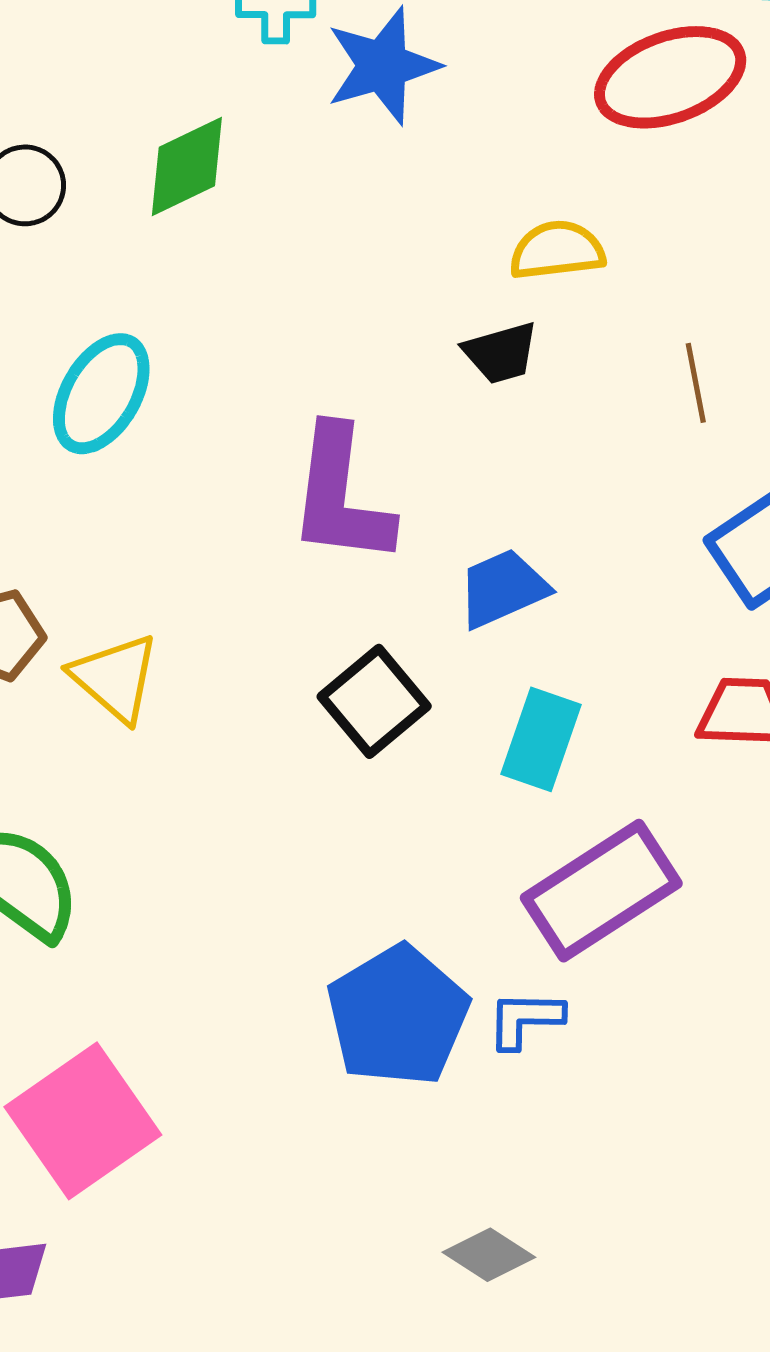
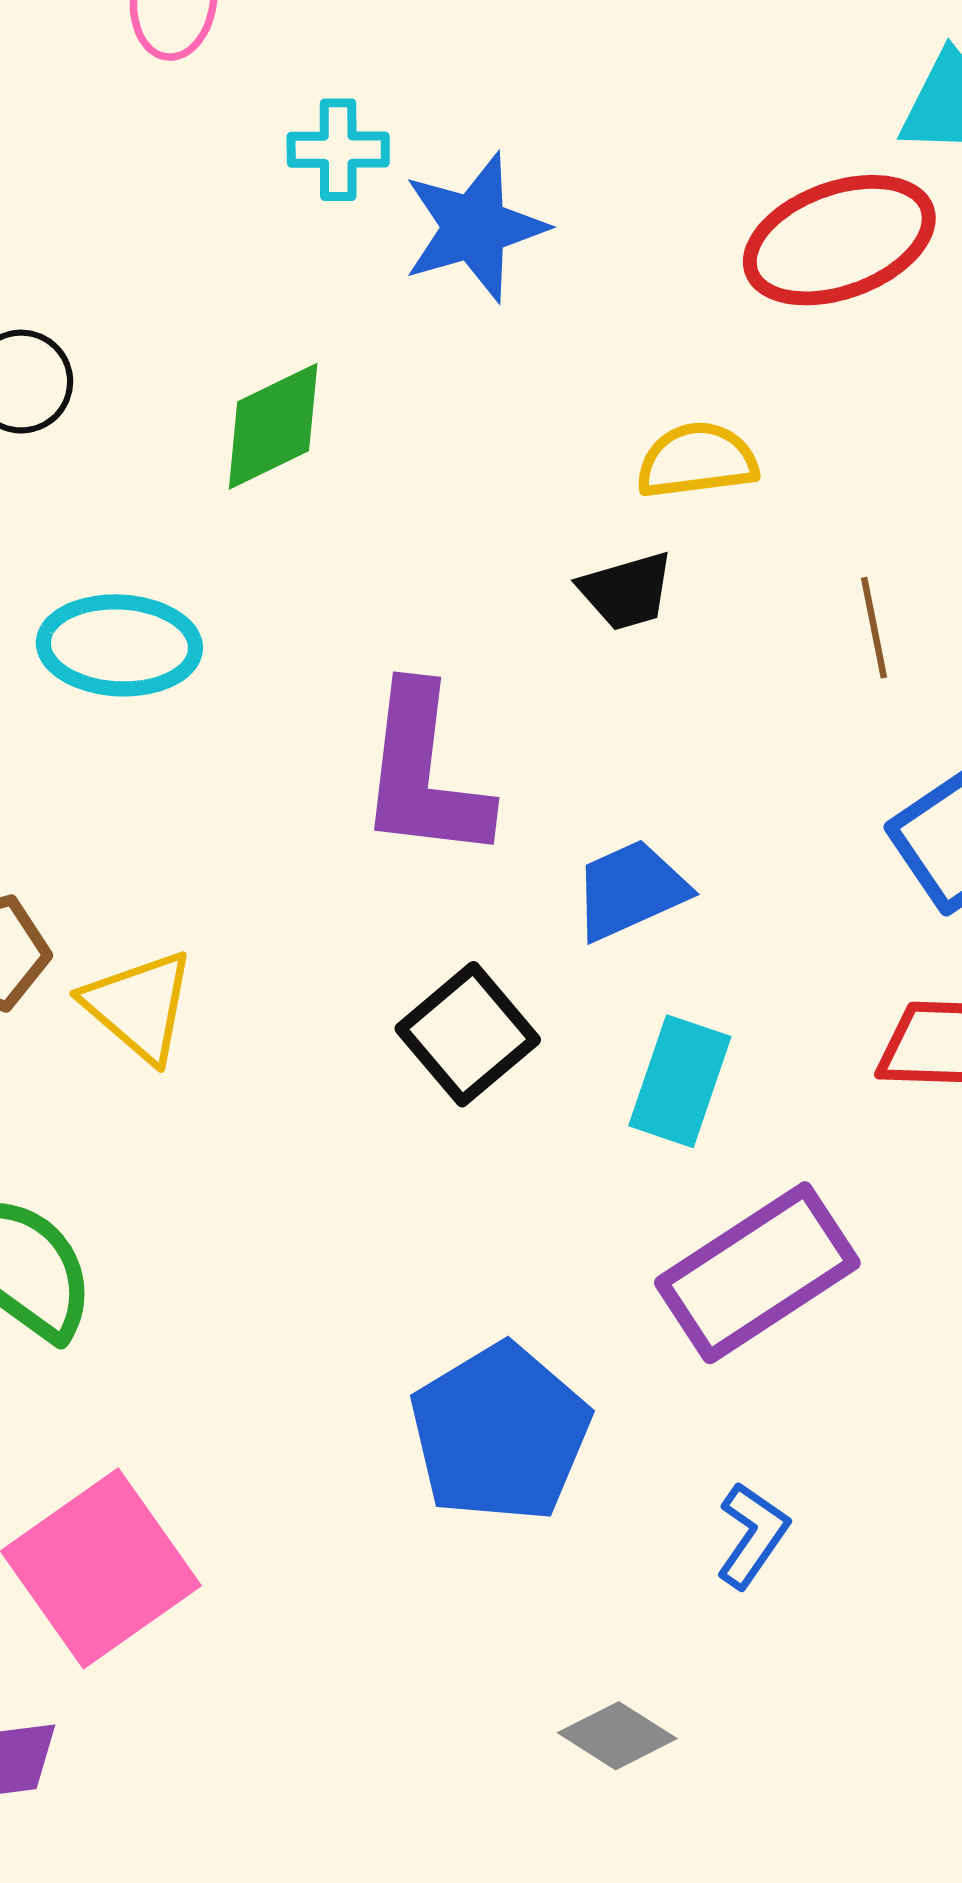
green diamond: (187, 166) -> (273, 426), moved
cyan ellipse: (101, 394) -> (119, 645), turned 63
blue L-shape: (525, 1019) -> (752, 1535), moved, turned 124

